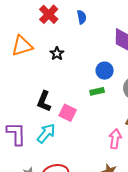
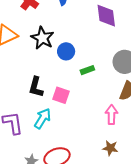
black star: (57, 54) -> (42, 38), size x1.6
blue circle: (105, 71) -> (66, 51), moved

